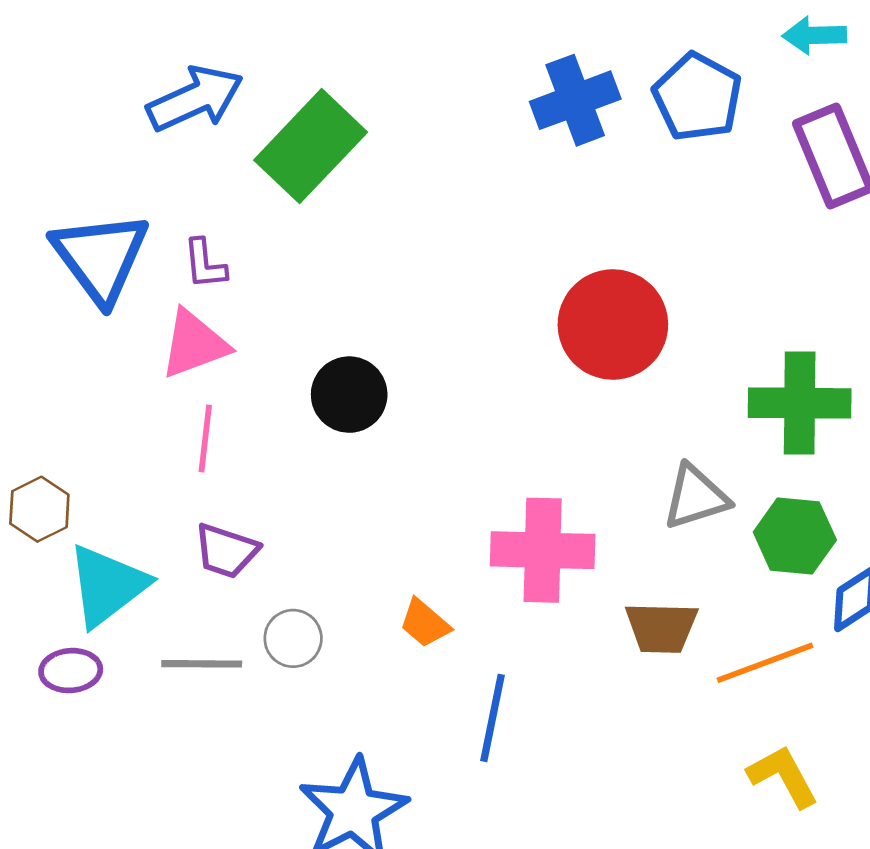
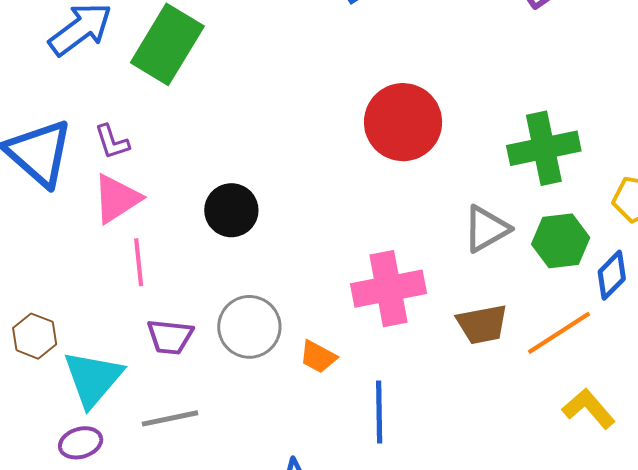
gray circle: (293, 638) -> (249, 327), moved, size x1.5

